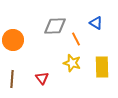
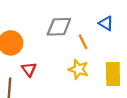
red triangle: (42, 78) -> (29, 69), moved

